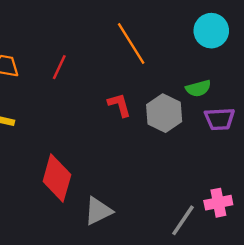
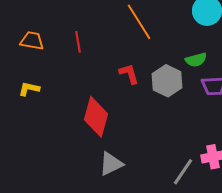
red line: (59, 67) -> (78, 42), turned -35
red diamond: (57, 178) -> (96, 117), moved

